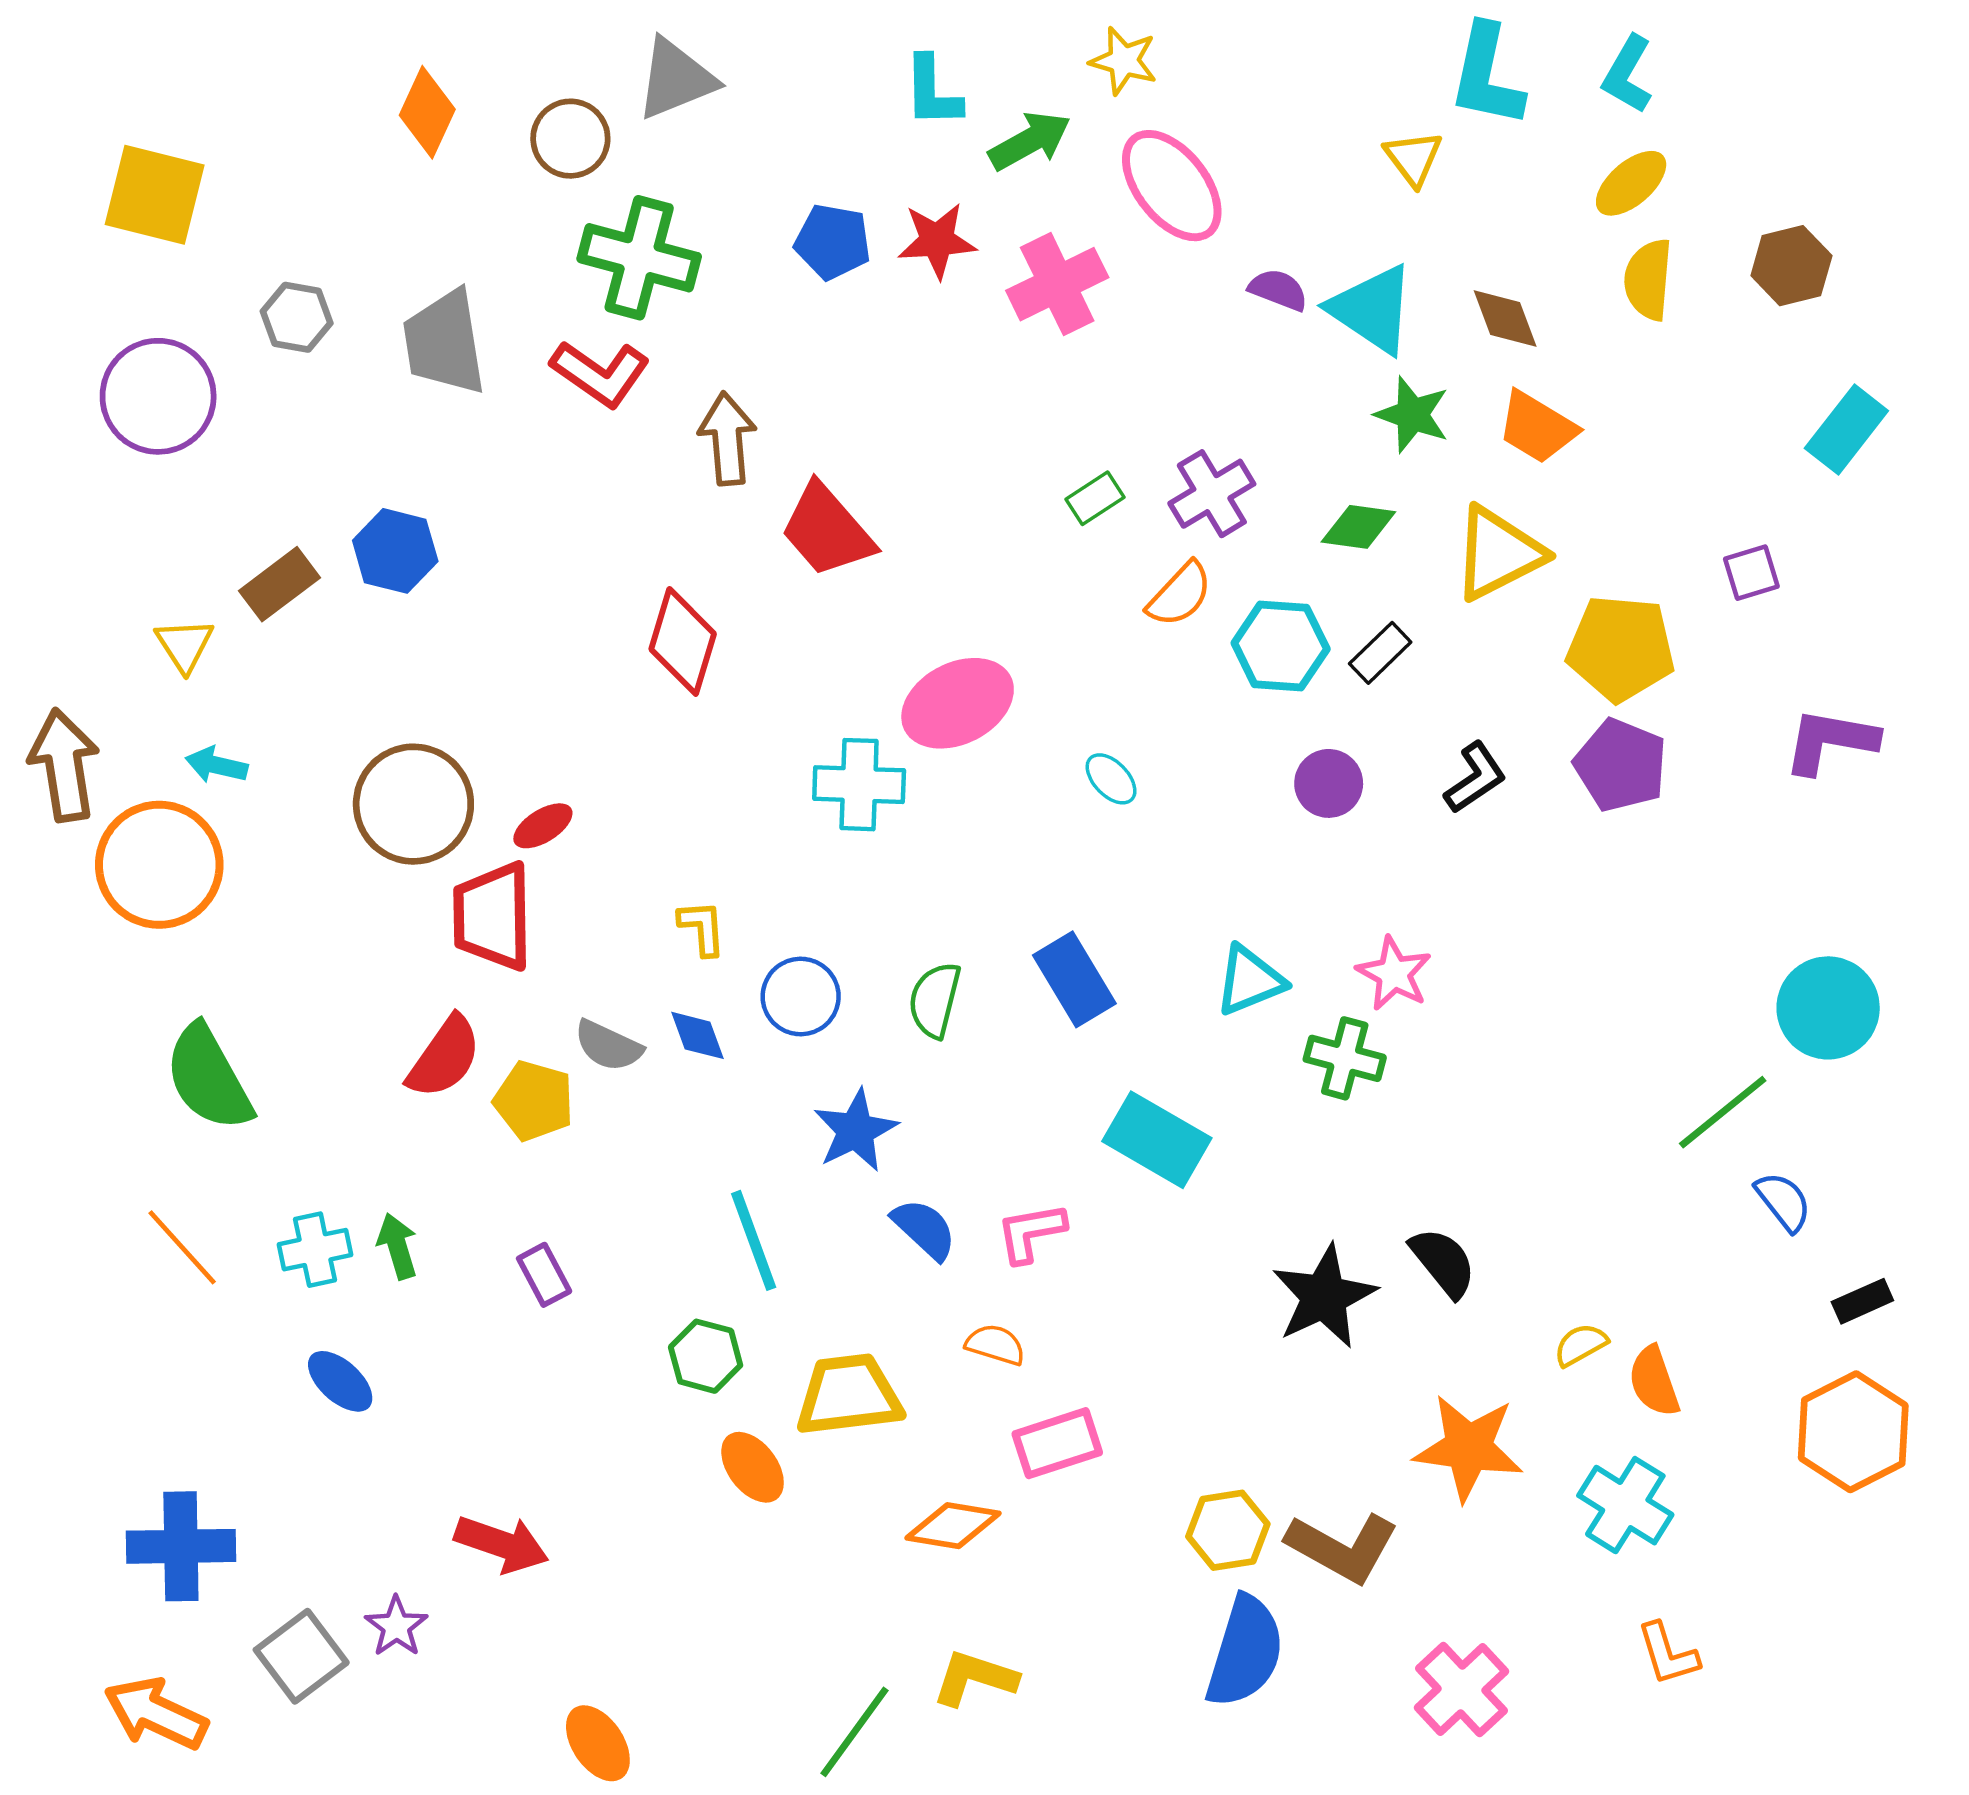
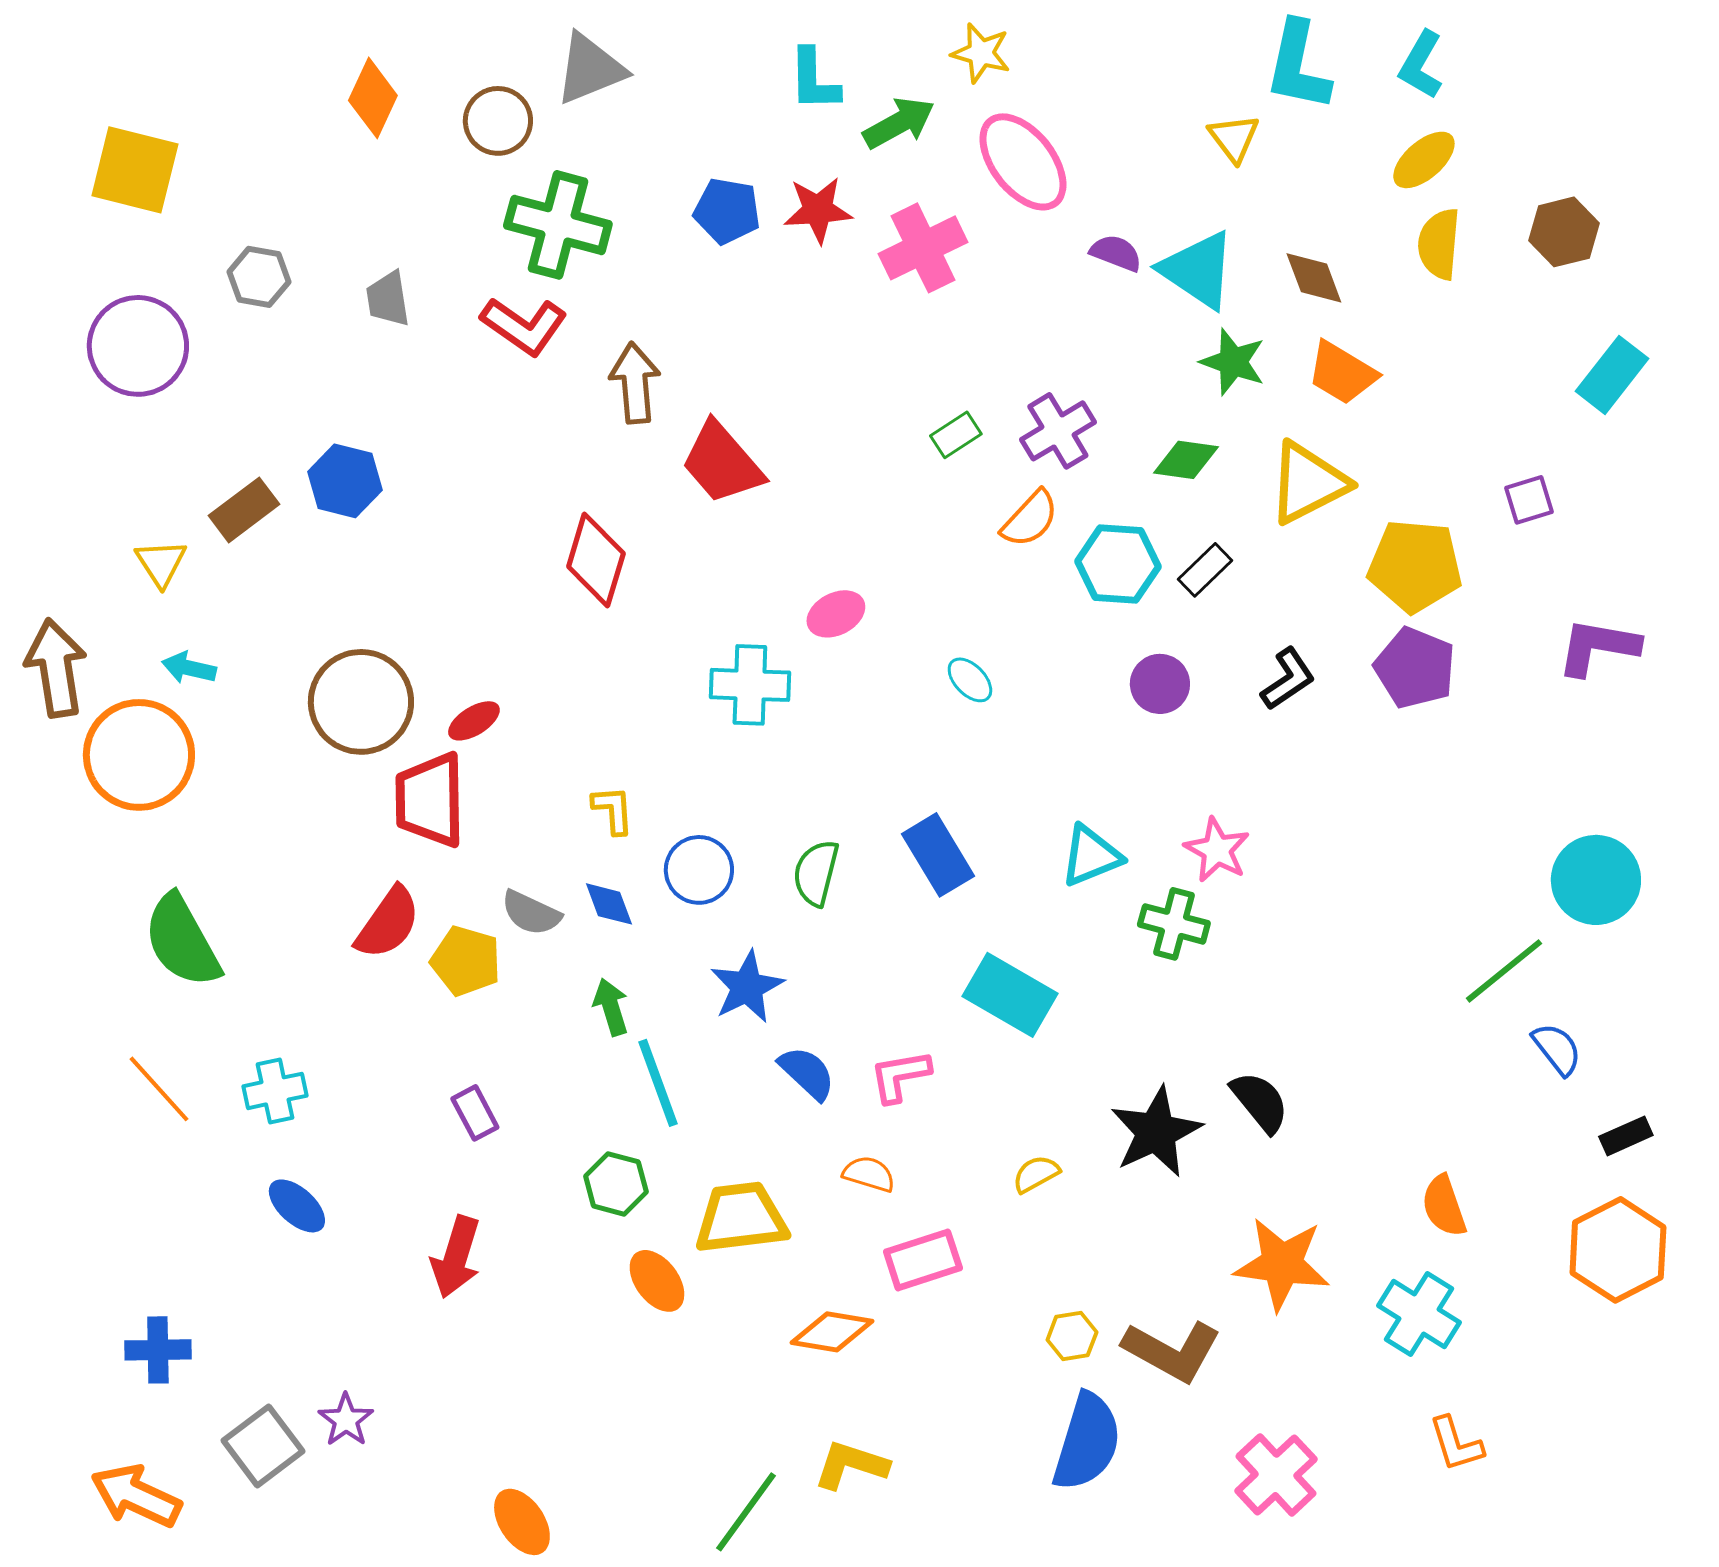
gray trapezoid: (444, 342) -> (388, 299), size x0.6
pink ellipse: (958, 703) -> (836, 614), size x0.6
green arrow: (397, 1246) -> (611, 1007), moved
yellow semicircle: (1581, 1345) -> (1036, 1174), moved
yellow hexagon: (1228, 1530) -> (1072, 1336), size x0.7
red arrow: (502, 1544) -> (456, 1257), moved, turned 88
blue cross: (181, 1546) -> (158, 1350), size x0.7

